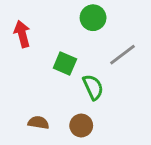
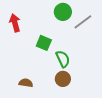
gray line: (123, 55) -> (83, 22), moved
brown circle: (81, 126) -> (63, 79), moved

